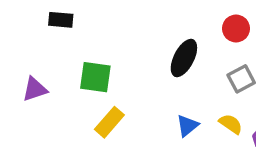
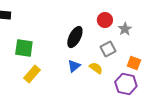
yellow semicircle: (231, 124) -> (96, 68), moved
blue triangle: (187, 126) -> (74, 66), moved

